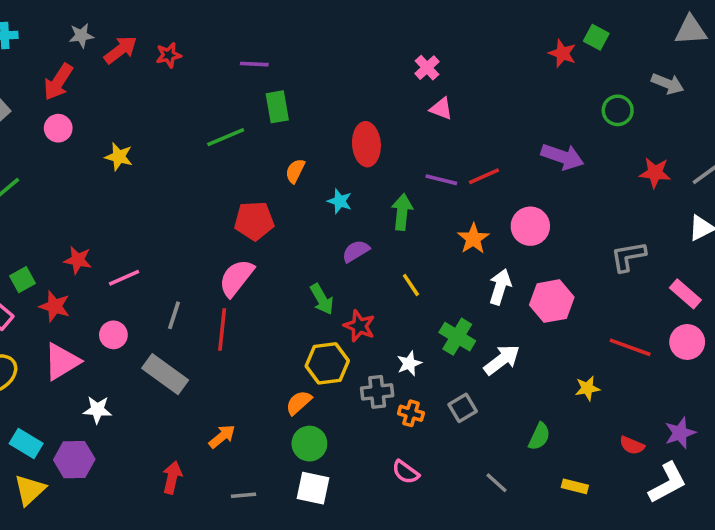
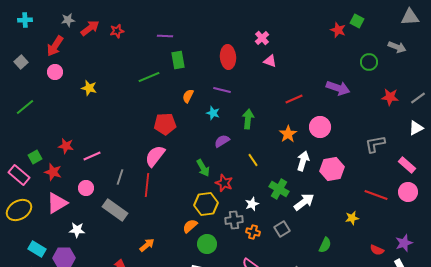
red ellipse: (366, 144) -> (228, 57), moved
purple line: (441, 180) -> (222, 90), moved
green circle: (309, 444) -> (207, 244), moved

